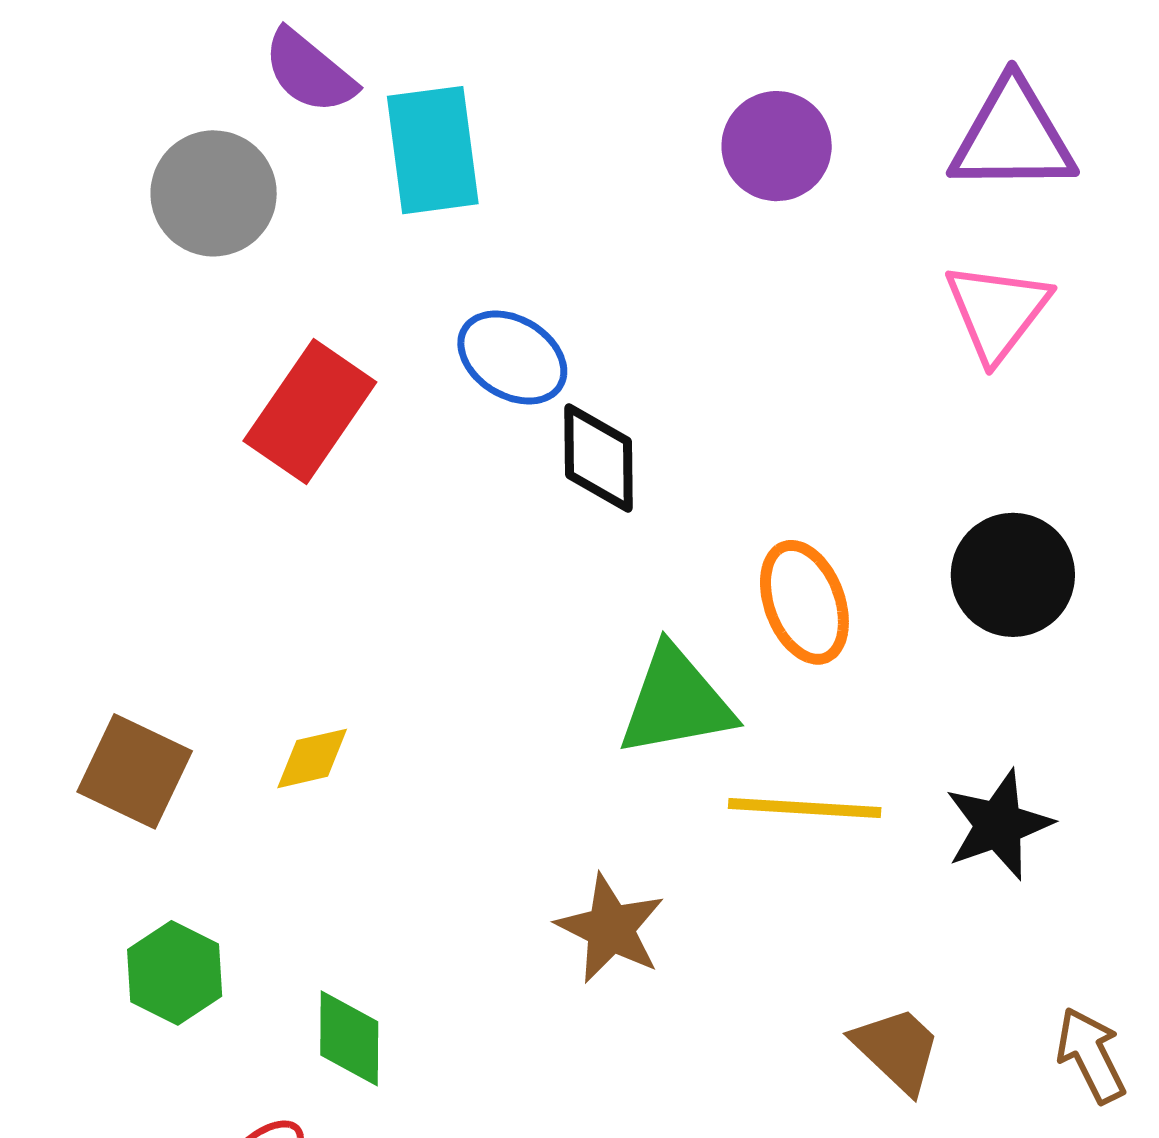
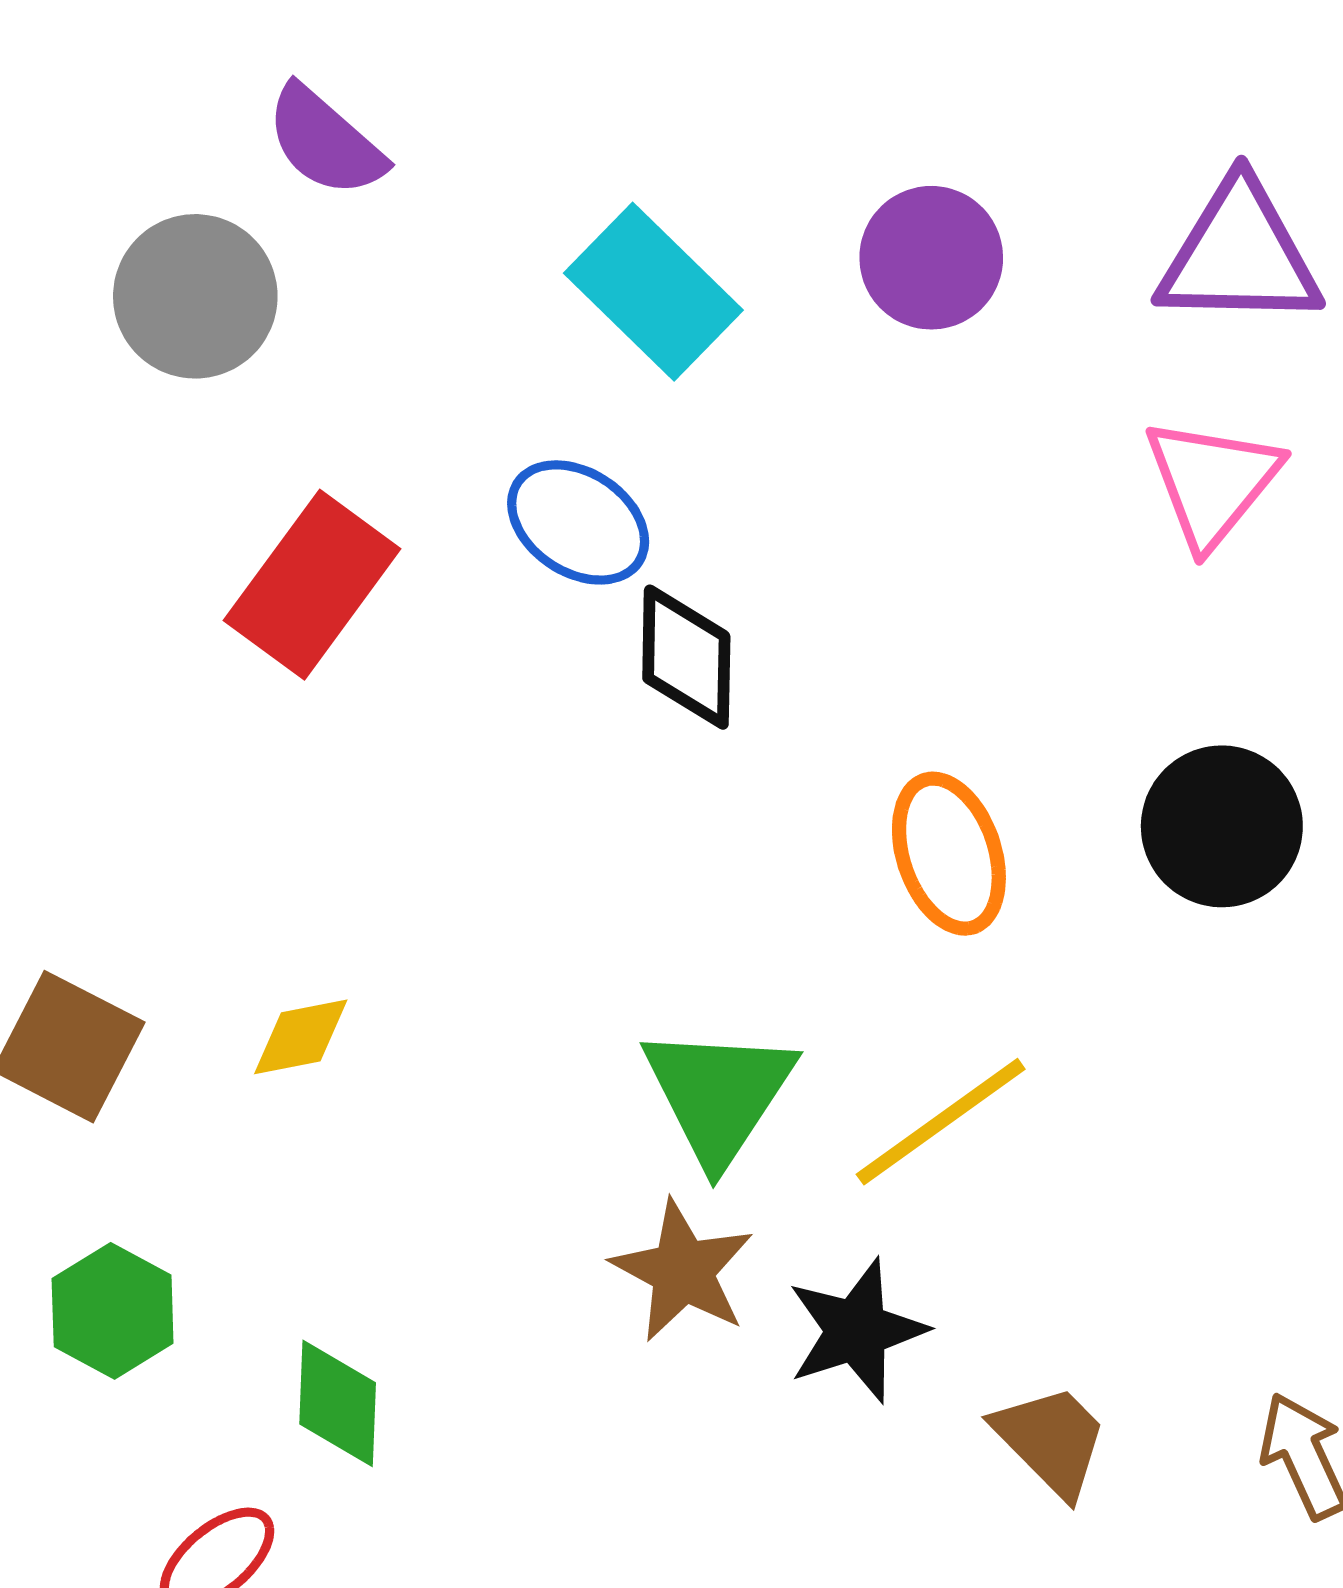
cyan rectangle: (433, 150) -> (653, 292), moved, turned -40
green triangle: (676, 702) -> (719, 1094), moved, turned -48
yellow line: (805, 808) -> (941, 1122), turned -41
black star: (998, 825) -> (857, 1331), moved

